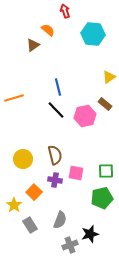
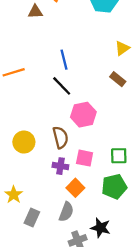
brown triangle: (33, 45) -> (35, 12), turned 32
pink hexagon: (85, 116) -> (83, 115), moved
orange square: (34, 192) -> (75, 188), moved
gray rectangle: (30, 225) -> (32, 217), turned 56
black star: (90, 234) -> (101, 228), turned 30

